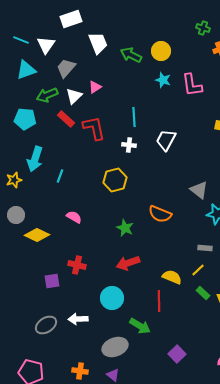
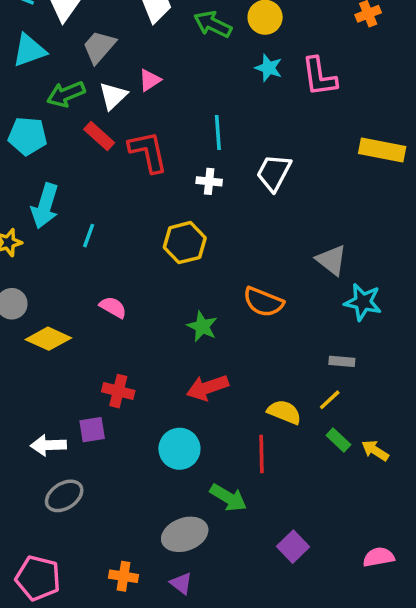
purple square: (52, 281) -> (92, 430), moved
white arrow: (78, 319) -> (48, 445), moved

